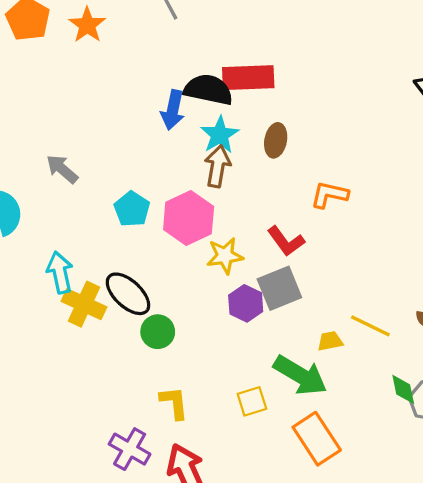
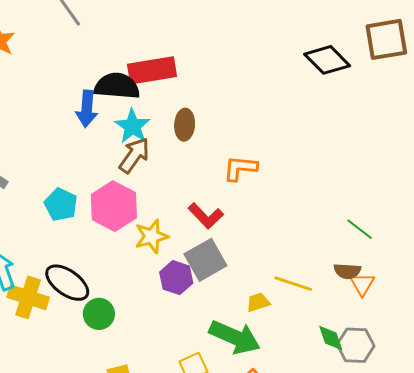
brown arrow: (217, 166) -> (134, 155), turned 33

